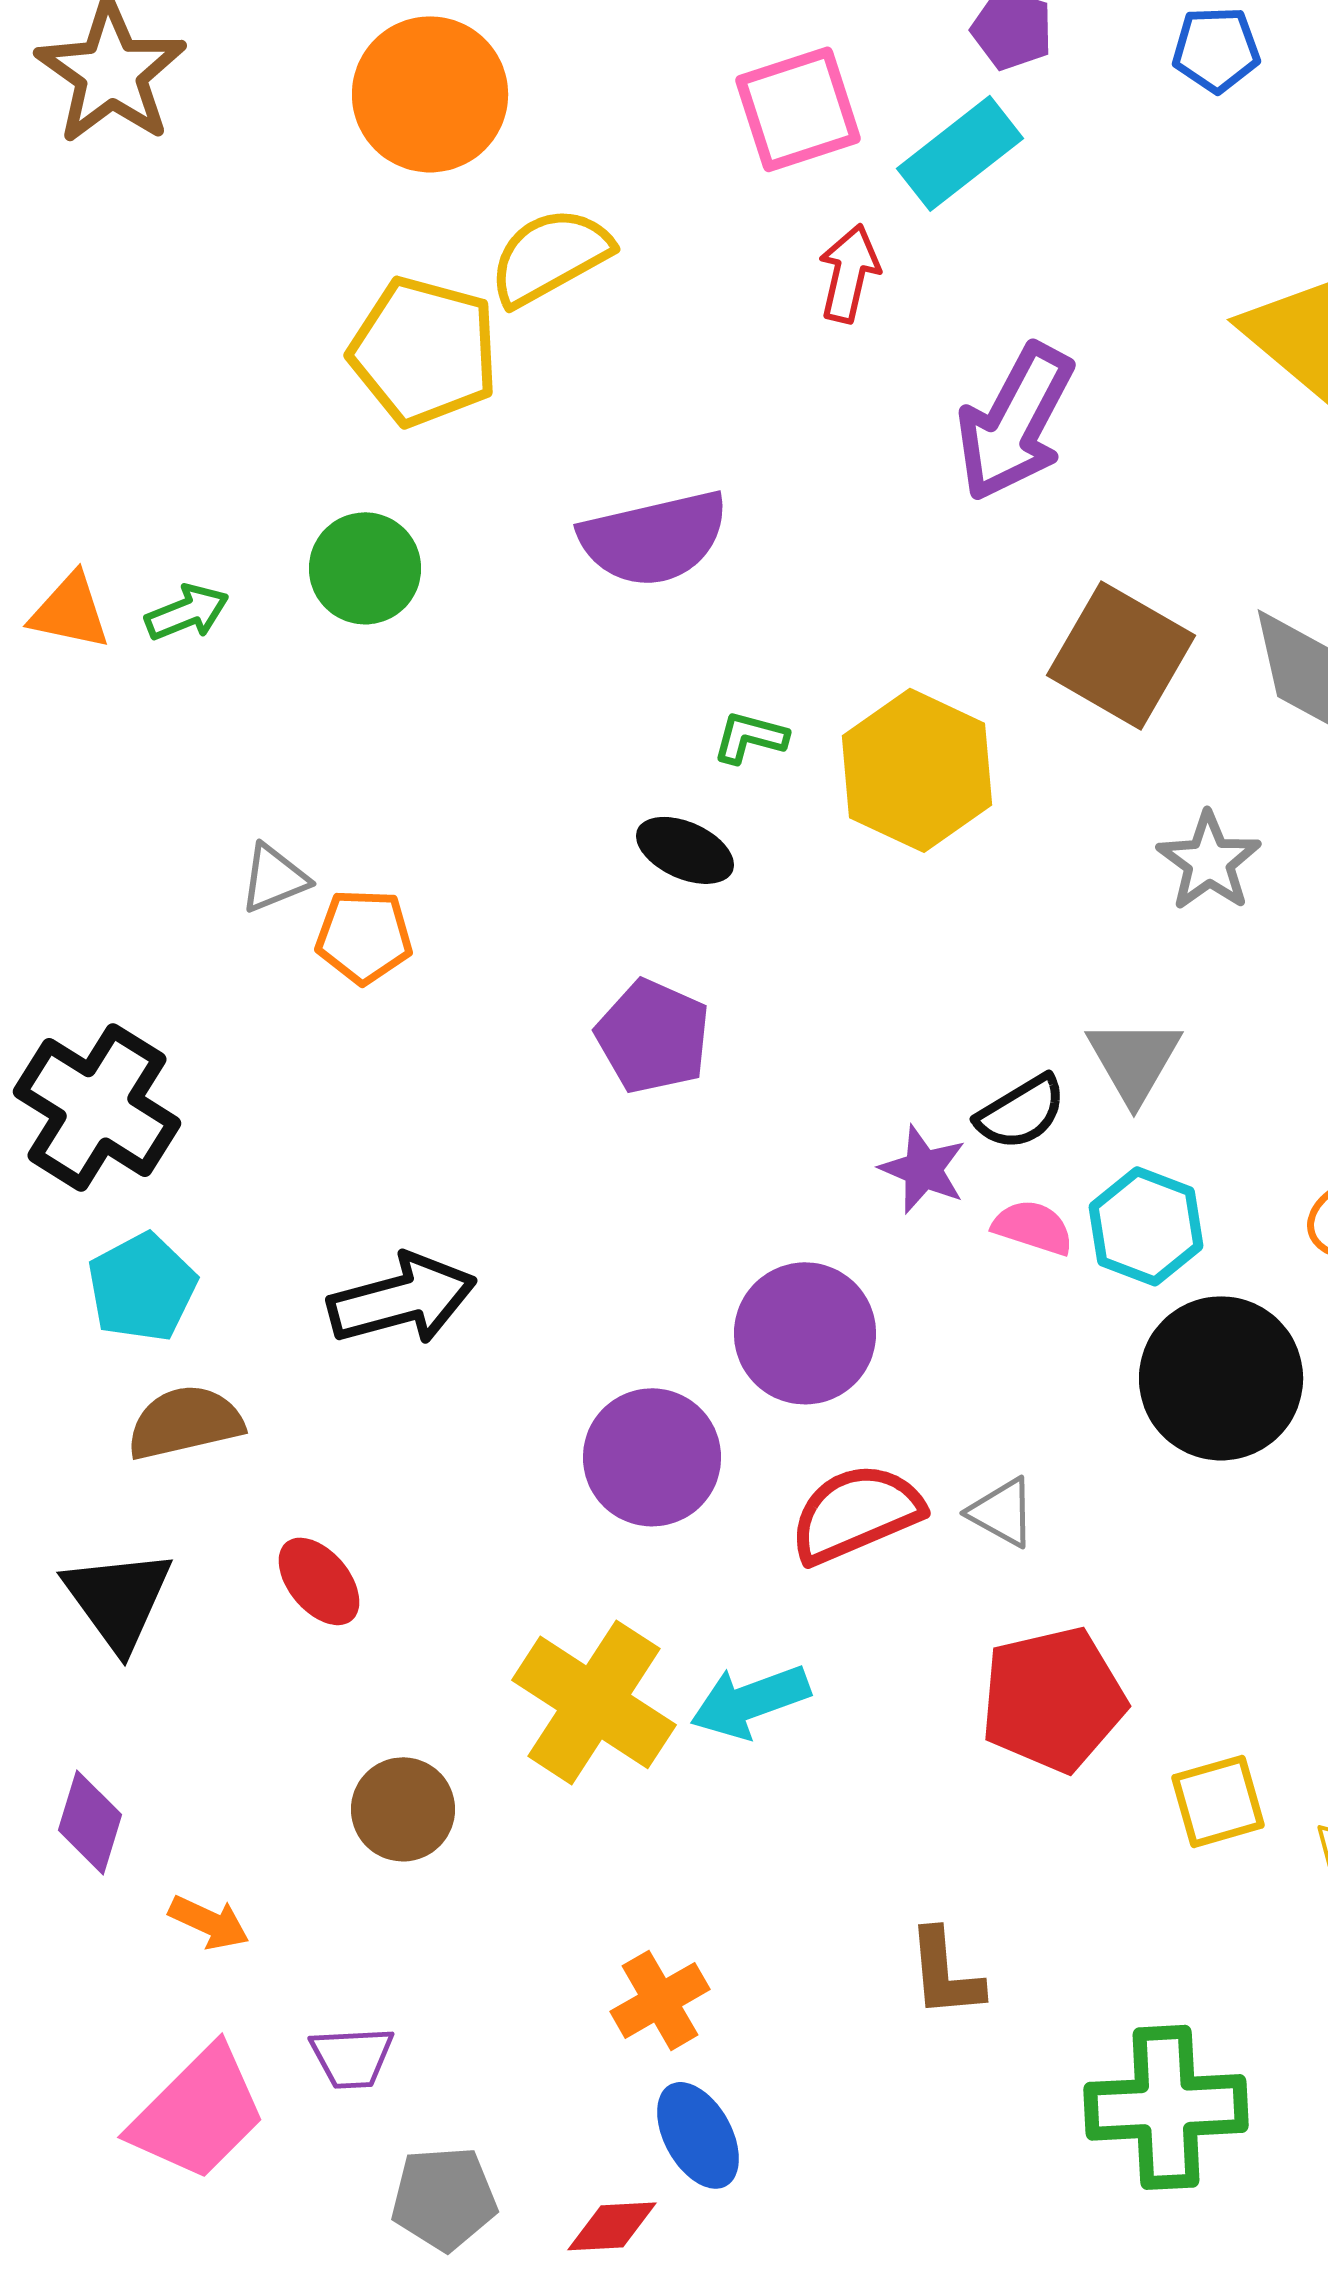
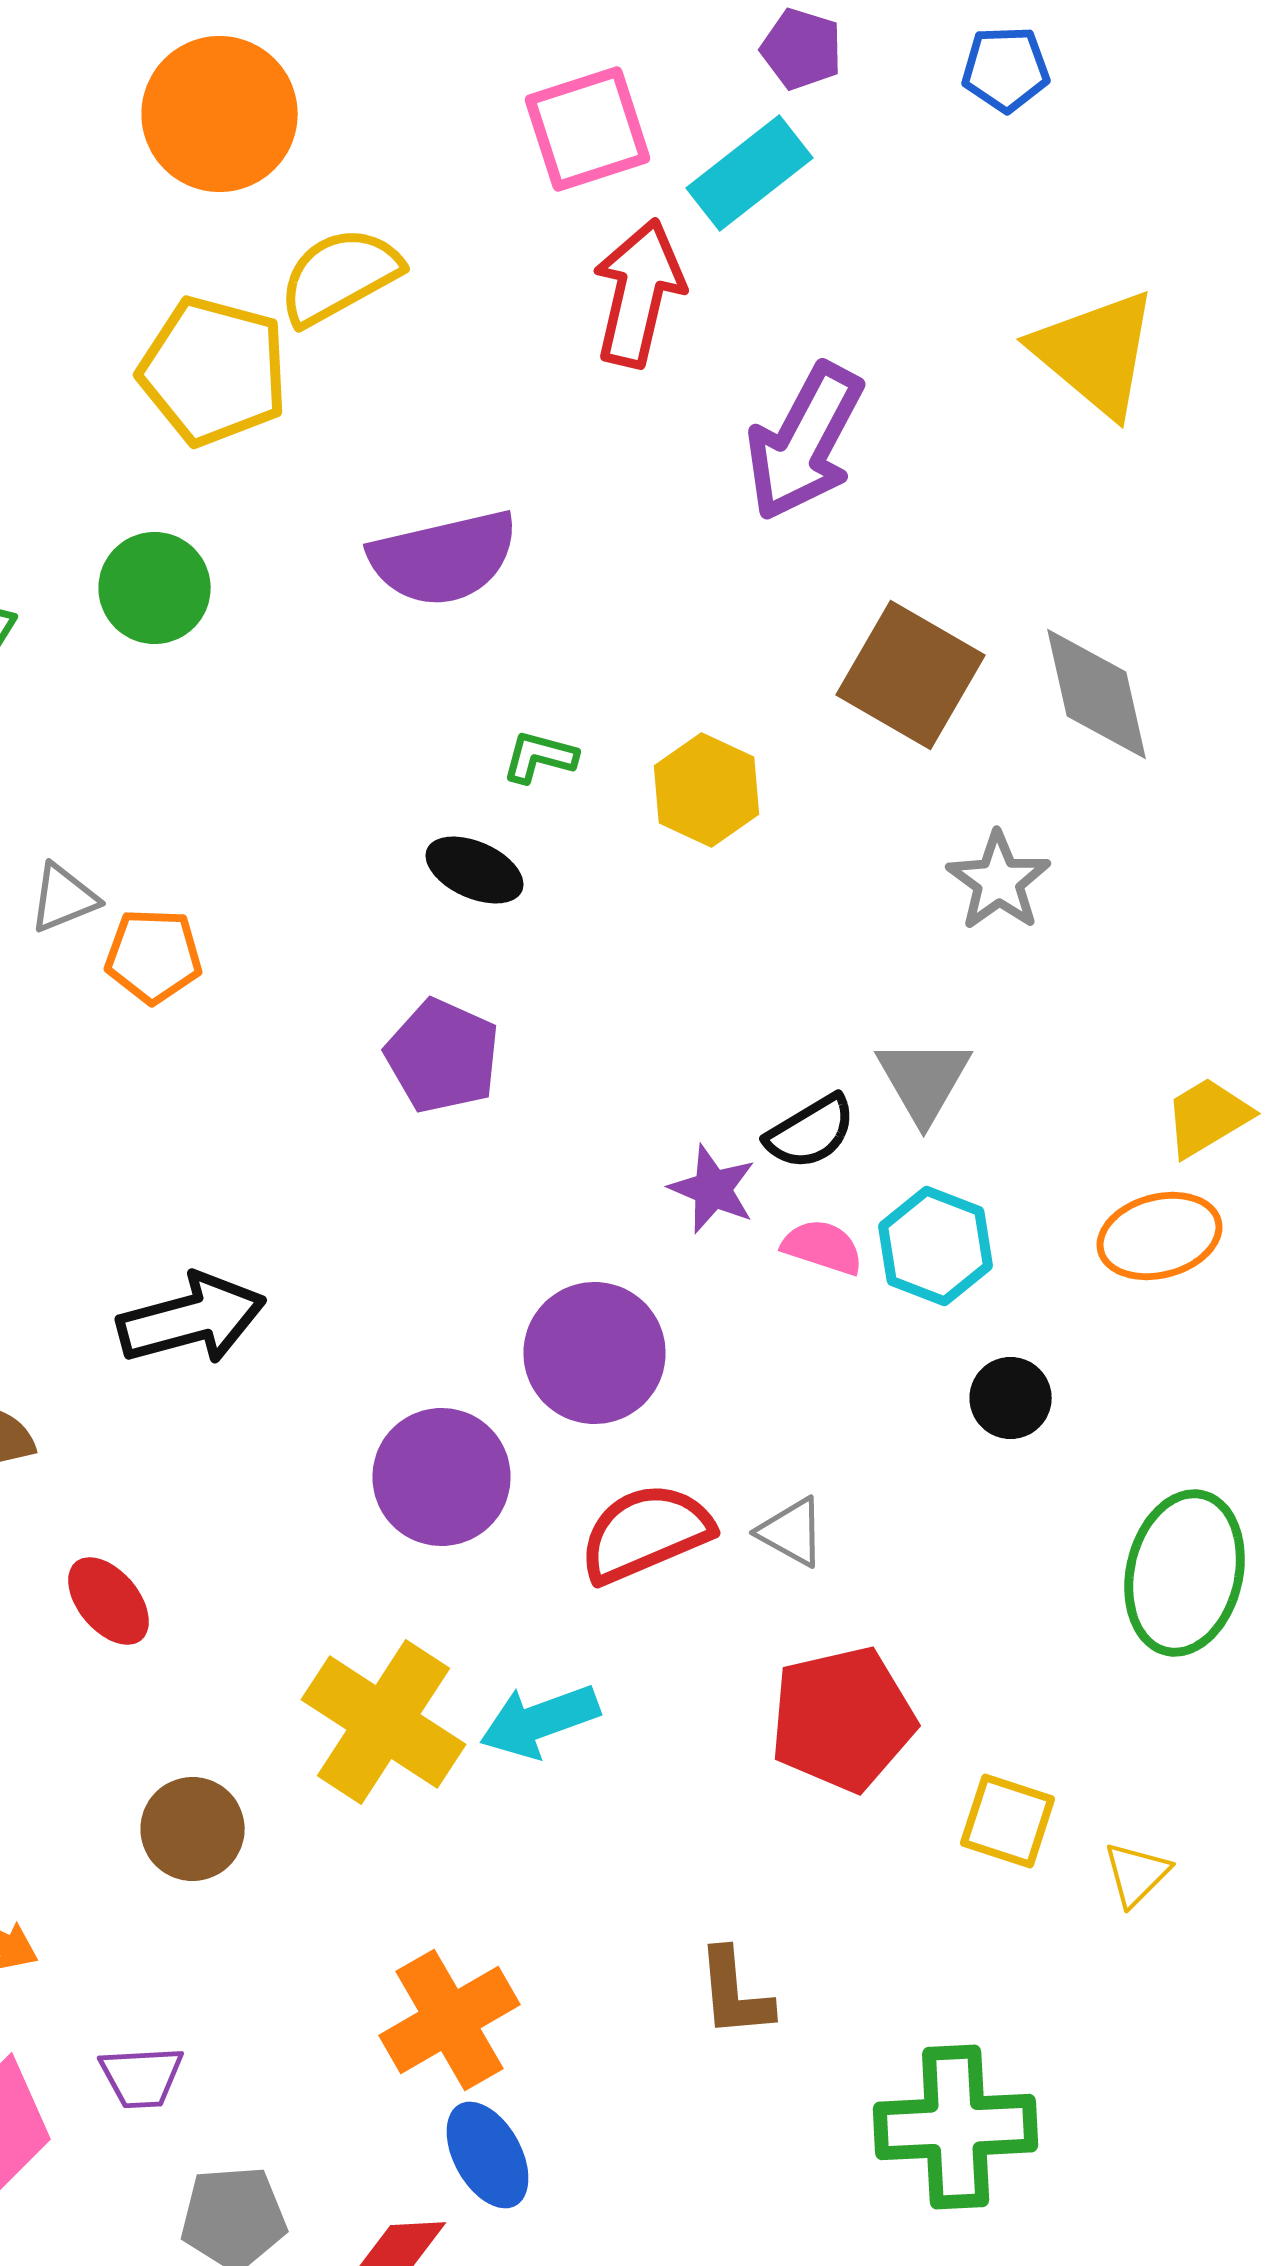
red arrow: (849, 273) -> (639, 293), size x1.5
yellow hexagon: (917, 770) -> (707, 790), size x0.7
black circle: (1221, 1378) -> (1011, 1398), size x0.5
yellow square: (1218, 1801) -> (1008, 1821), turned 34
orange cross: (660, 2000) -> (450, 2020), size x1.4

